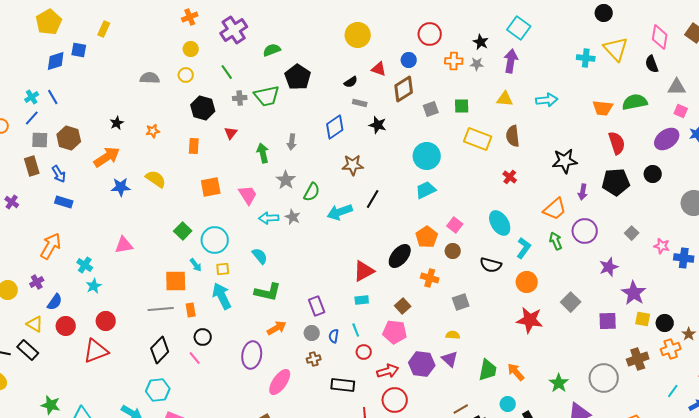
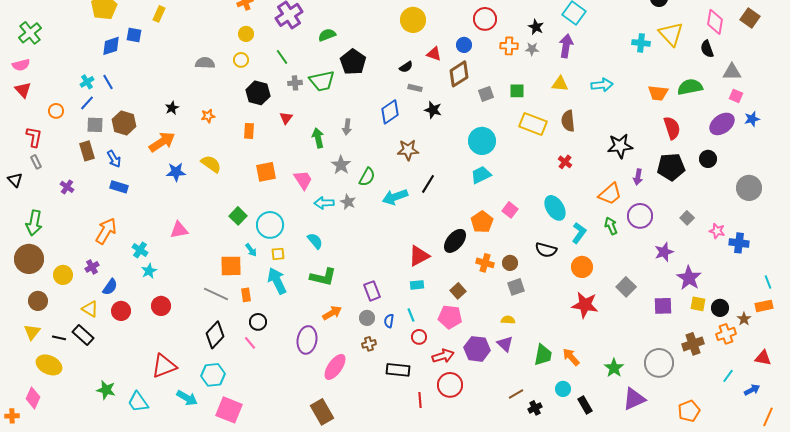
brown circle: (453, 251) -> (510, 263), moved
gray line: (161, 309) -> (216, 294), turned 30
red triangle: (96, 351) -> (164, 366), moved

